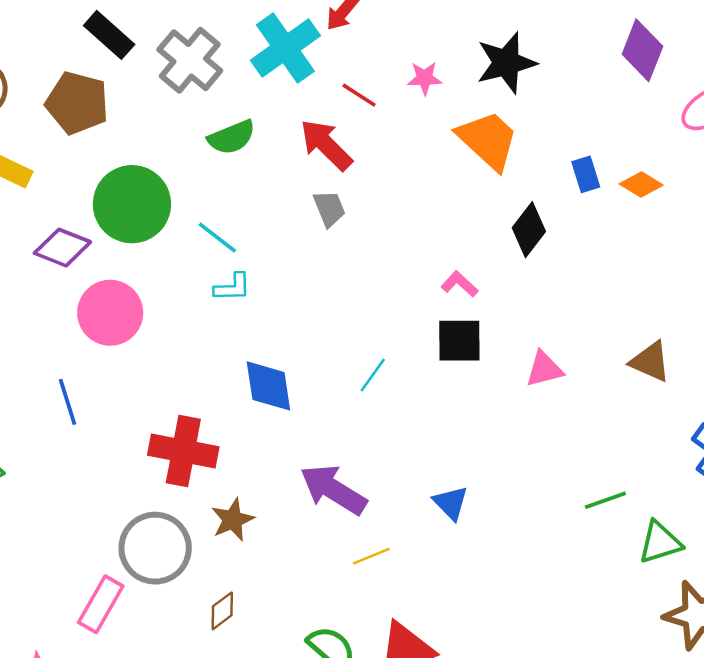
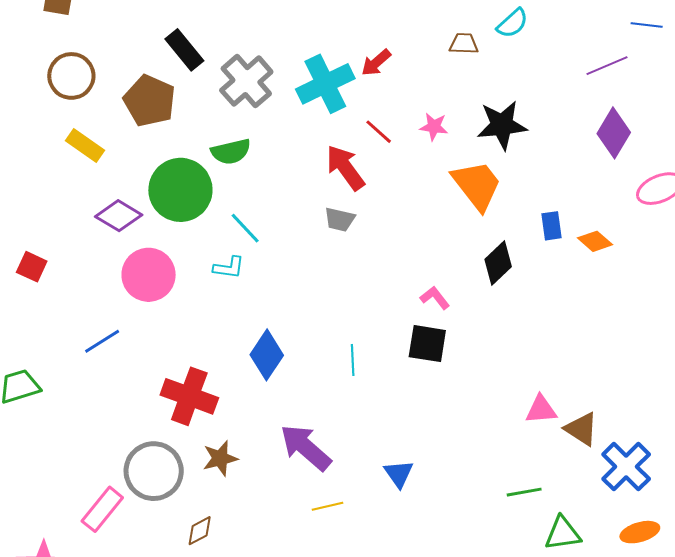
green semicircle: (232, 137) -> (231, 152), moved
gray trapezoid: (329, 208) -> (340, 219), turned 116
cyan L-shape: (232, 287) -> (229, 268), moved
brown triangle: (650, 362) -> (581, 429), moved
pink triangle: (544, 369) -> (541, 410), moved
cyan line: (373, 375) -> (353, 360), turned -48
blue diamond: (268, 386) -> (267, 355), turned 33
blue line: (67, 402) -> (102, 341), turned 66

